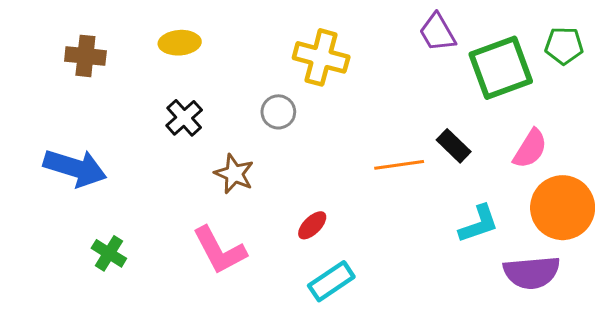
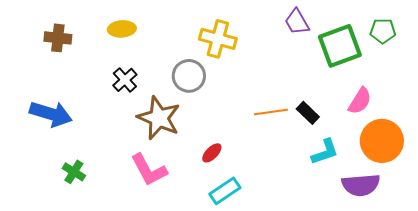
gray circle: (278, 112) -> (189, 76), size x1.4
black rectangle: (454, 146) -> (308, 113), moved
brown star: (234, 174) -> (159, 118), size x1.6

